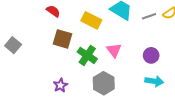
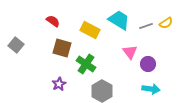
gray square: (13, 45) -> (16, 45), moved
pink triangle: (114, 50) -> (130, 52), moved
purple star: (60, 85) -> (59, 84), moved

